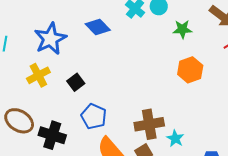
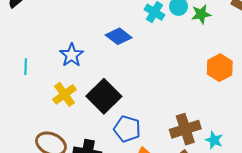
green star: (182, 29) -> (201, 14), moved
blue star: (50, 39) -> (72, 55), size x0.7
black square: (76, 82) -> (104, 96), size x1.8

